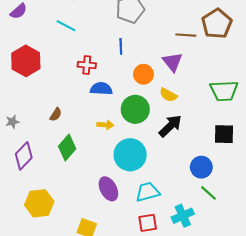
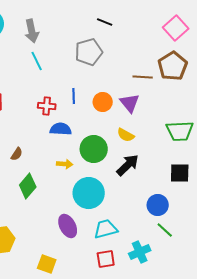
cyan line: (66, 26) -> (37, 61), moved, turned 36
blue line: (121, 46) -> (74, 96), moved
orange circle: (143, 74) -> (103, 102), moved

